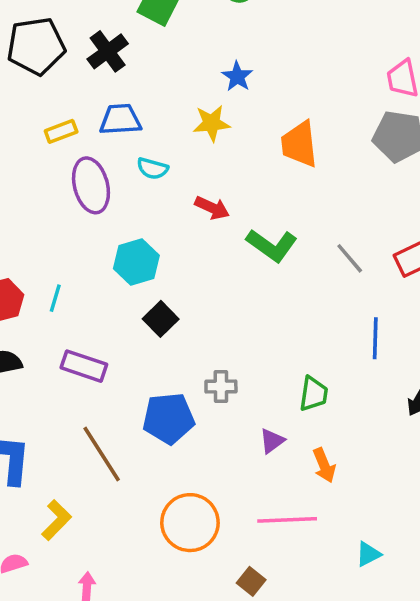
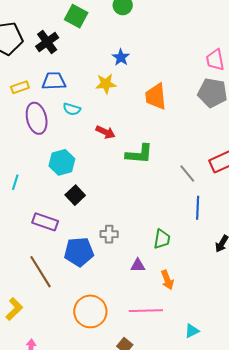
green L-shape: (272, 245) -> (139, 154), turned -32
gray line: (350, 258) -> (187, 173), moved
purple rectangle: (84, 366) -> (45, 222), moved
purple triangle: (272, 441) -> (138, 265), turned 35

